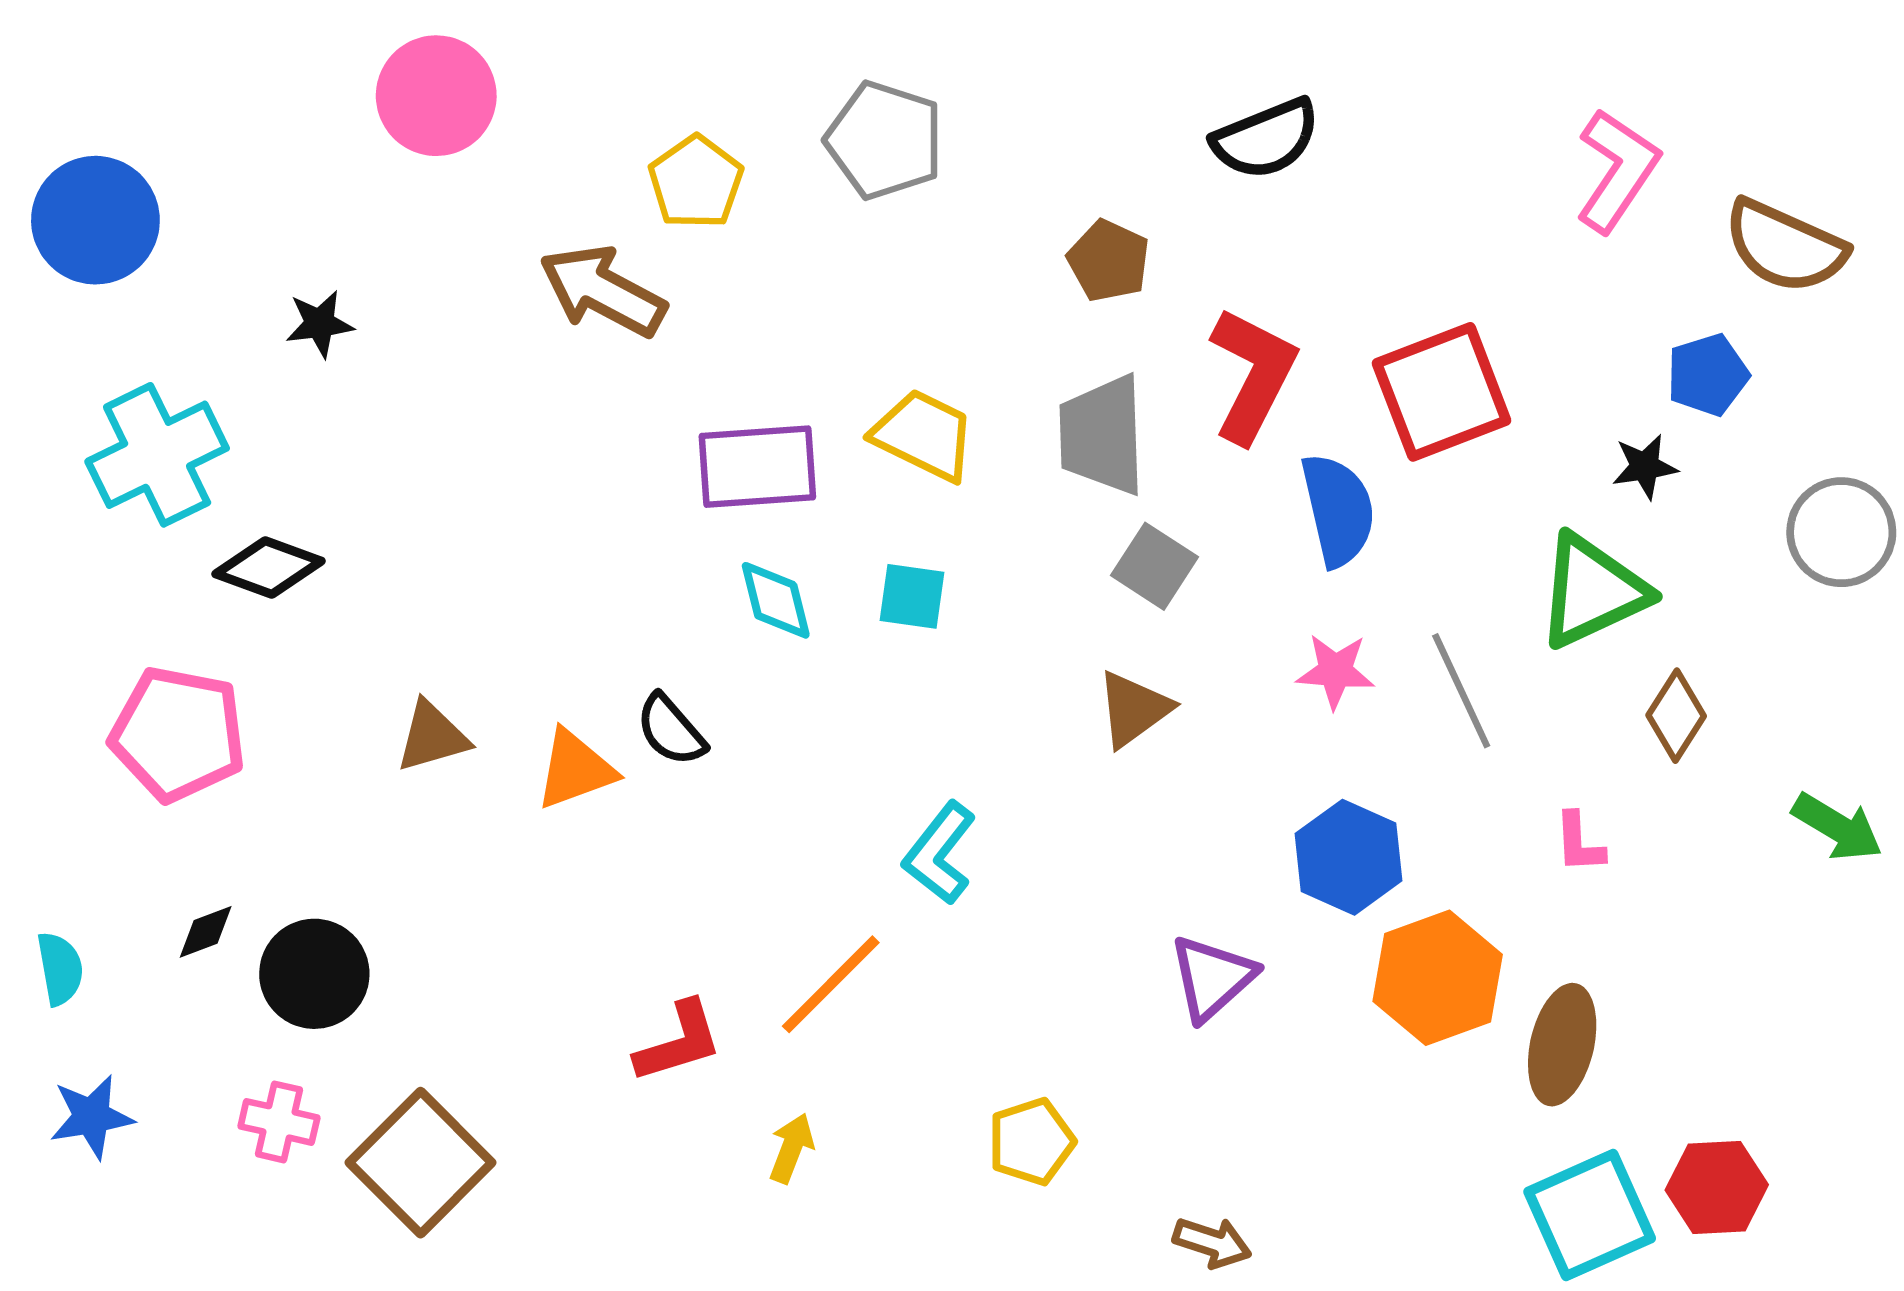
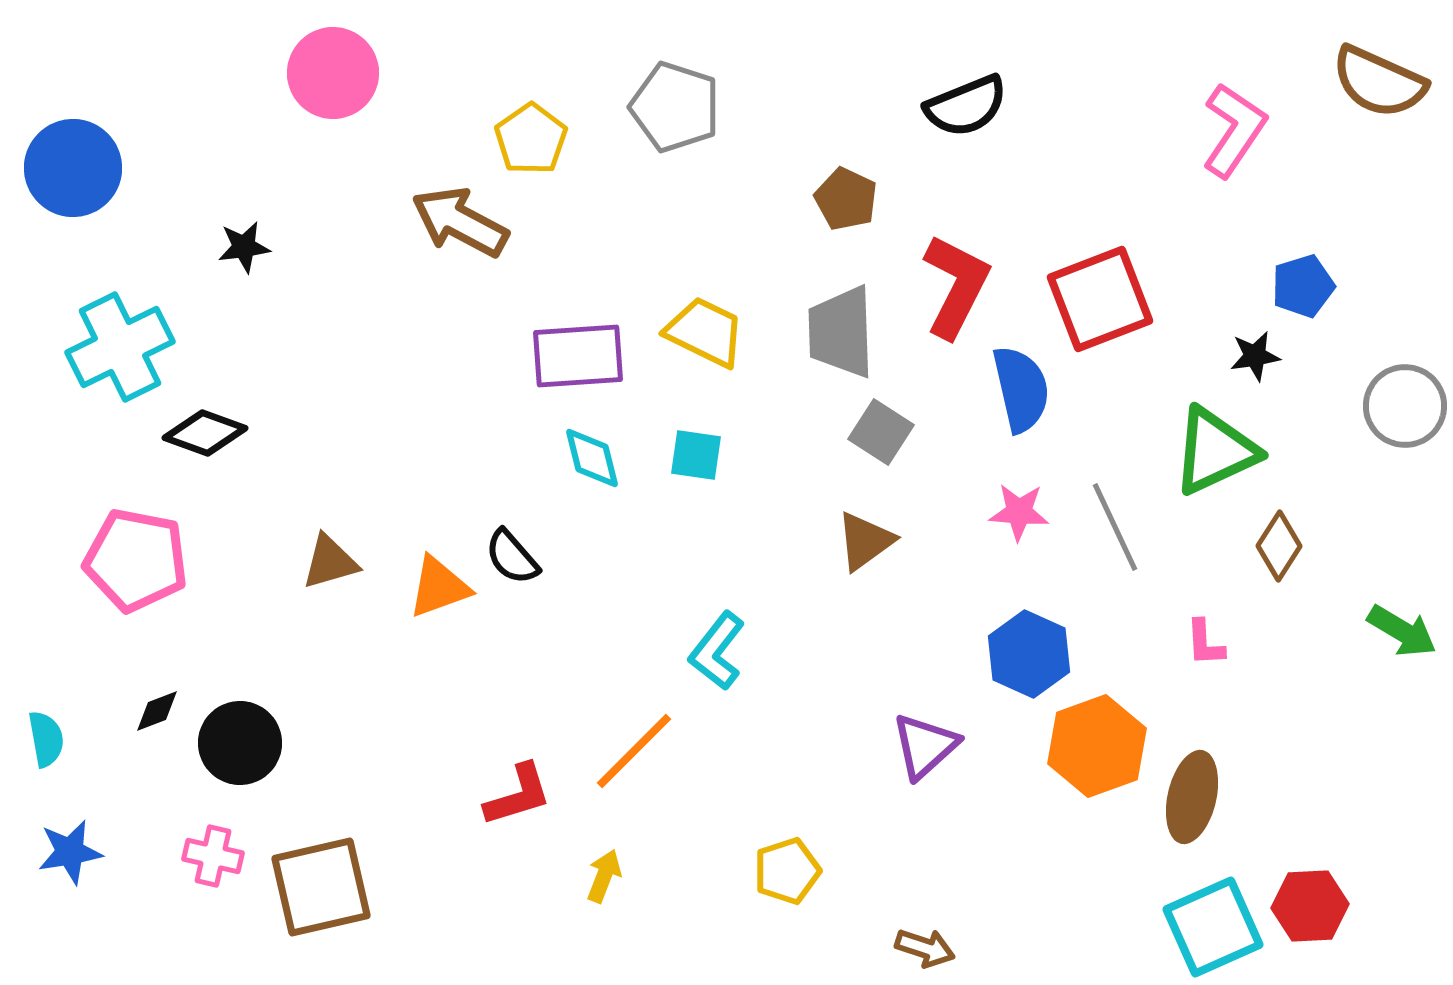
brown semicircle: (1785, 246) -> (1379, 82), moved
brown square: (421, 1163) -> (321, 887), turned 32

